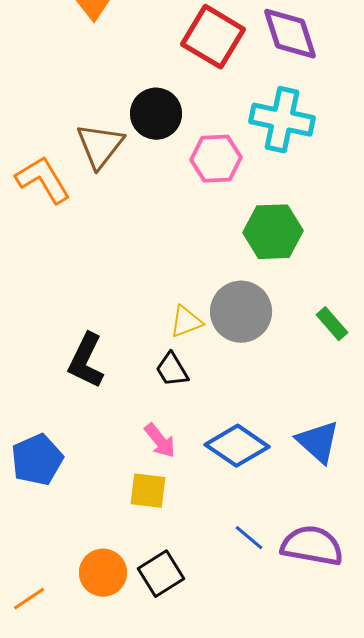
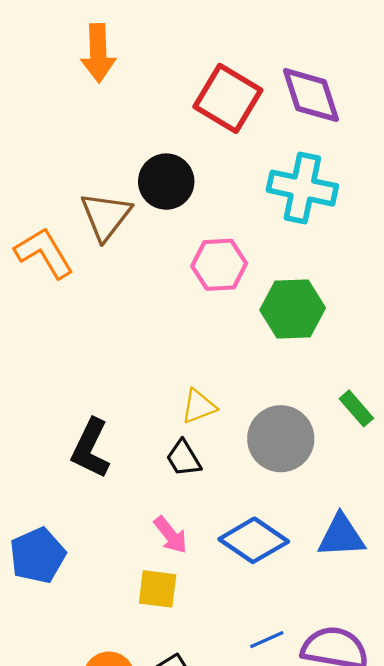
pink hexagon: (216, 159) -> (219, 265), moved
gray circle: (241, 312) -> (281, 439), moved
blue triangle: (318, 442) -> (341, 536), turned -45
blue line: (249, 538) -> (267, 640), turned -64

